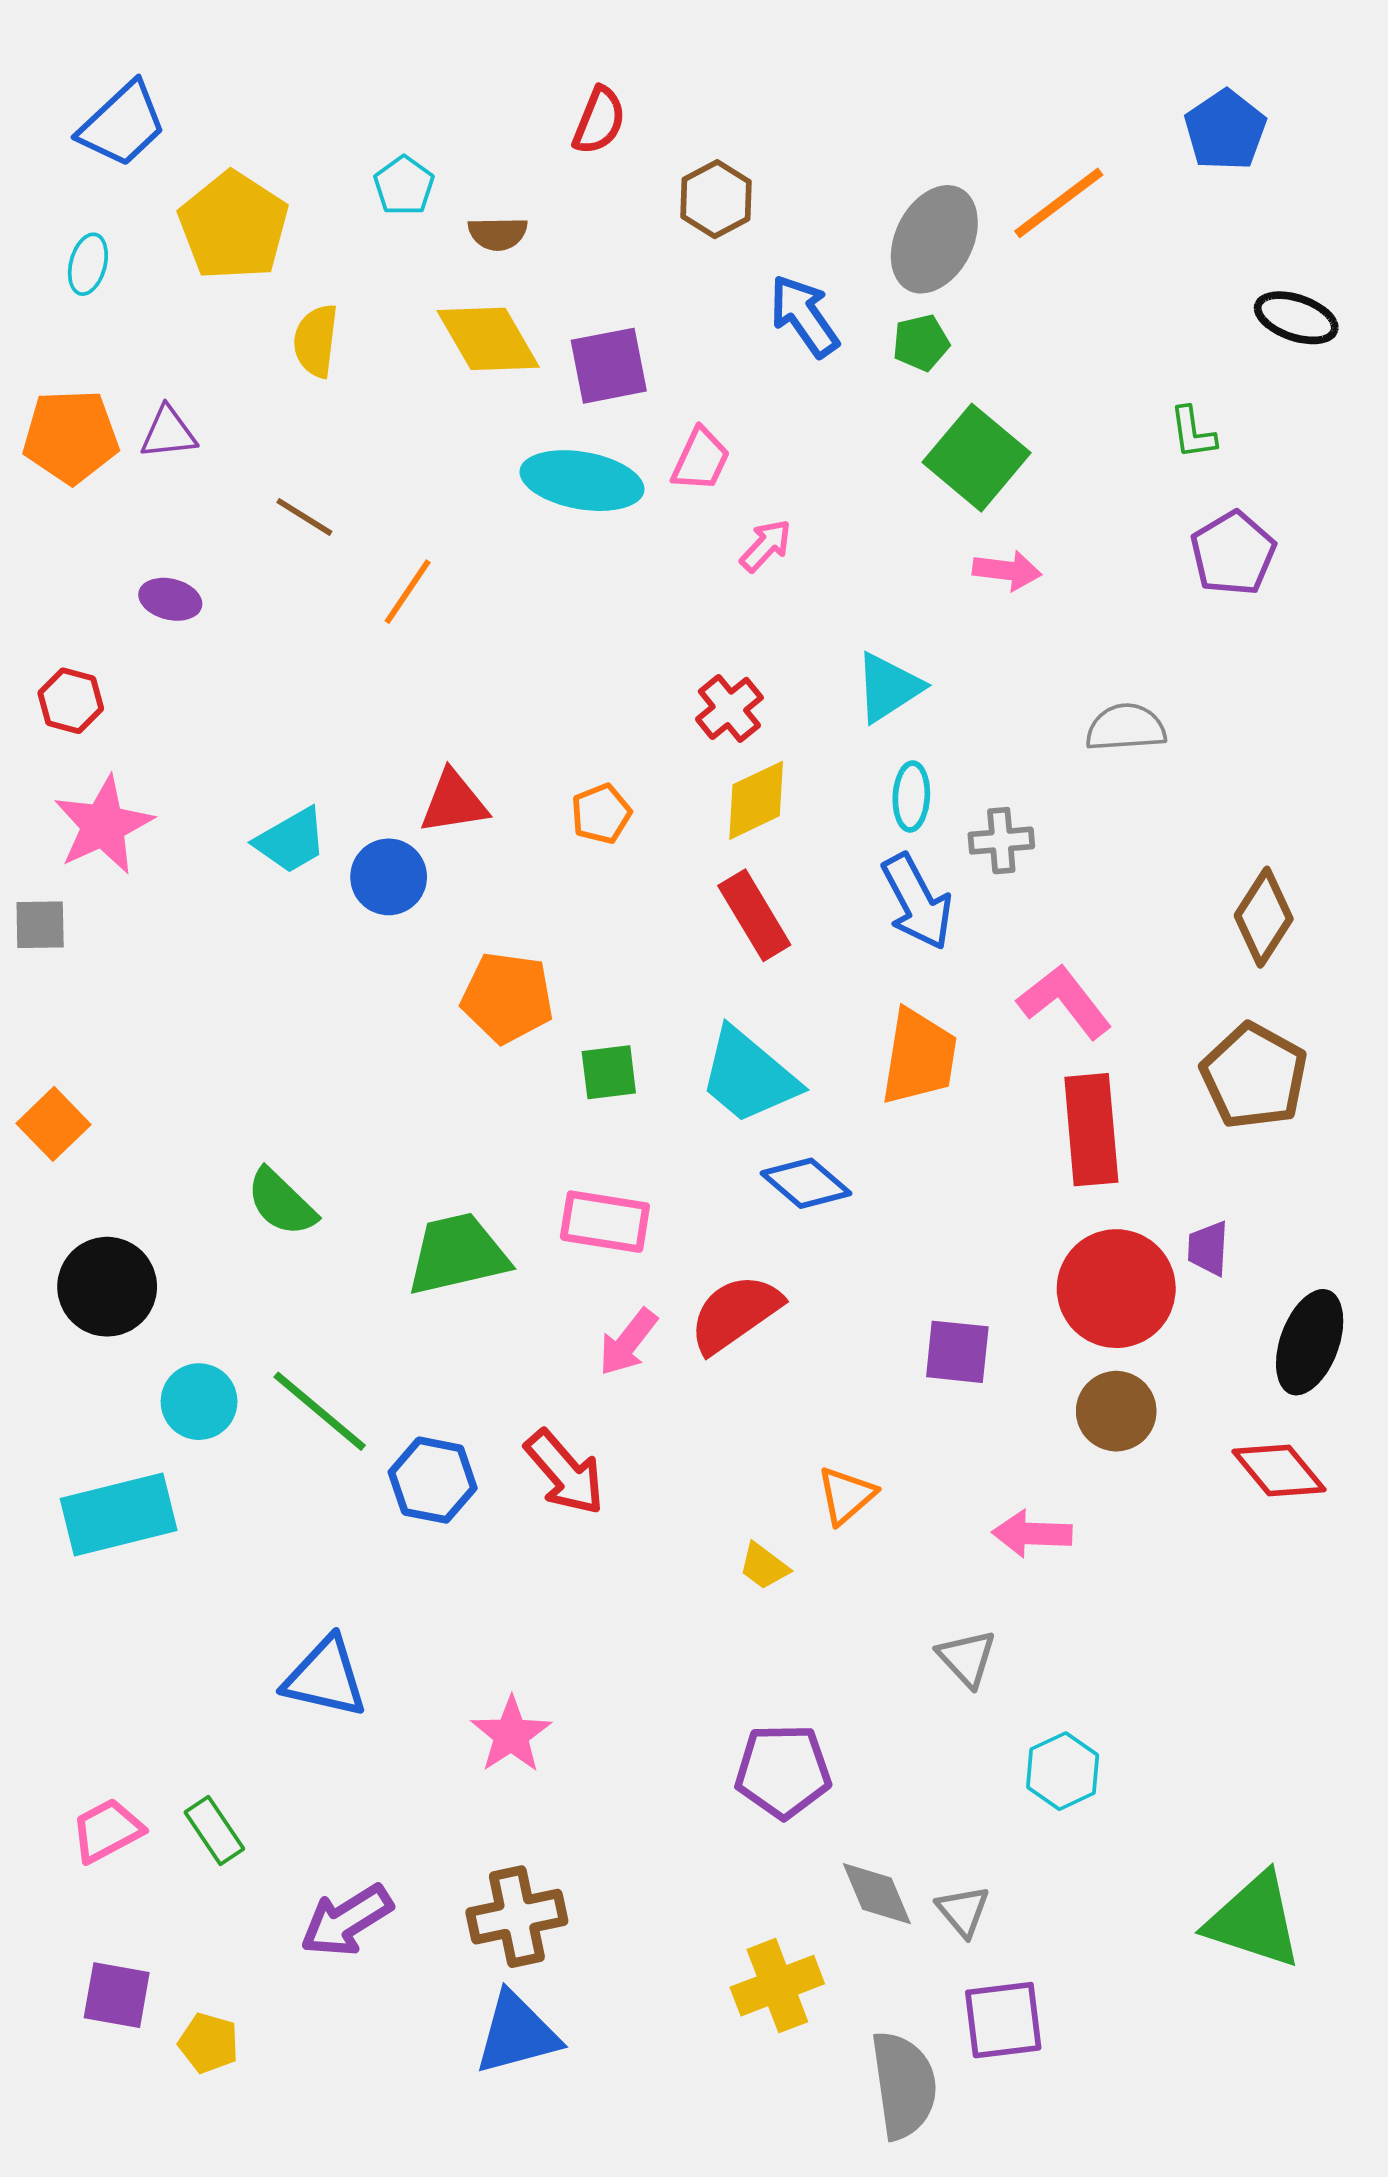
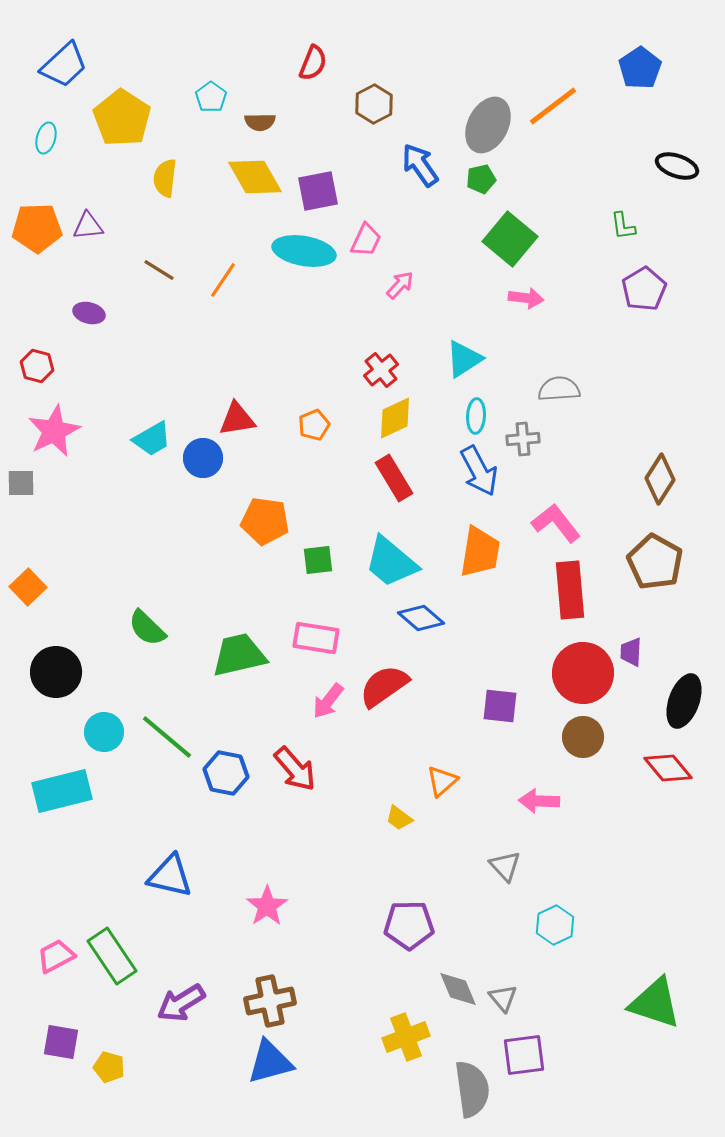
orange line: (408, 592) -> (223, 280), moved
gray semicircle: (1126, 728) -> (559, 389), moved
green rectangle: (214, 1830) -> (112, 956), size x1.6

